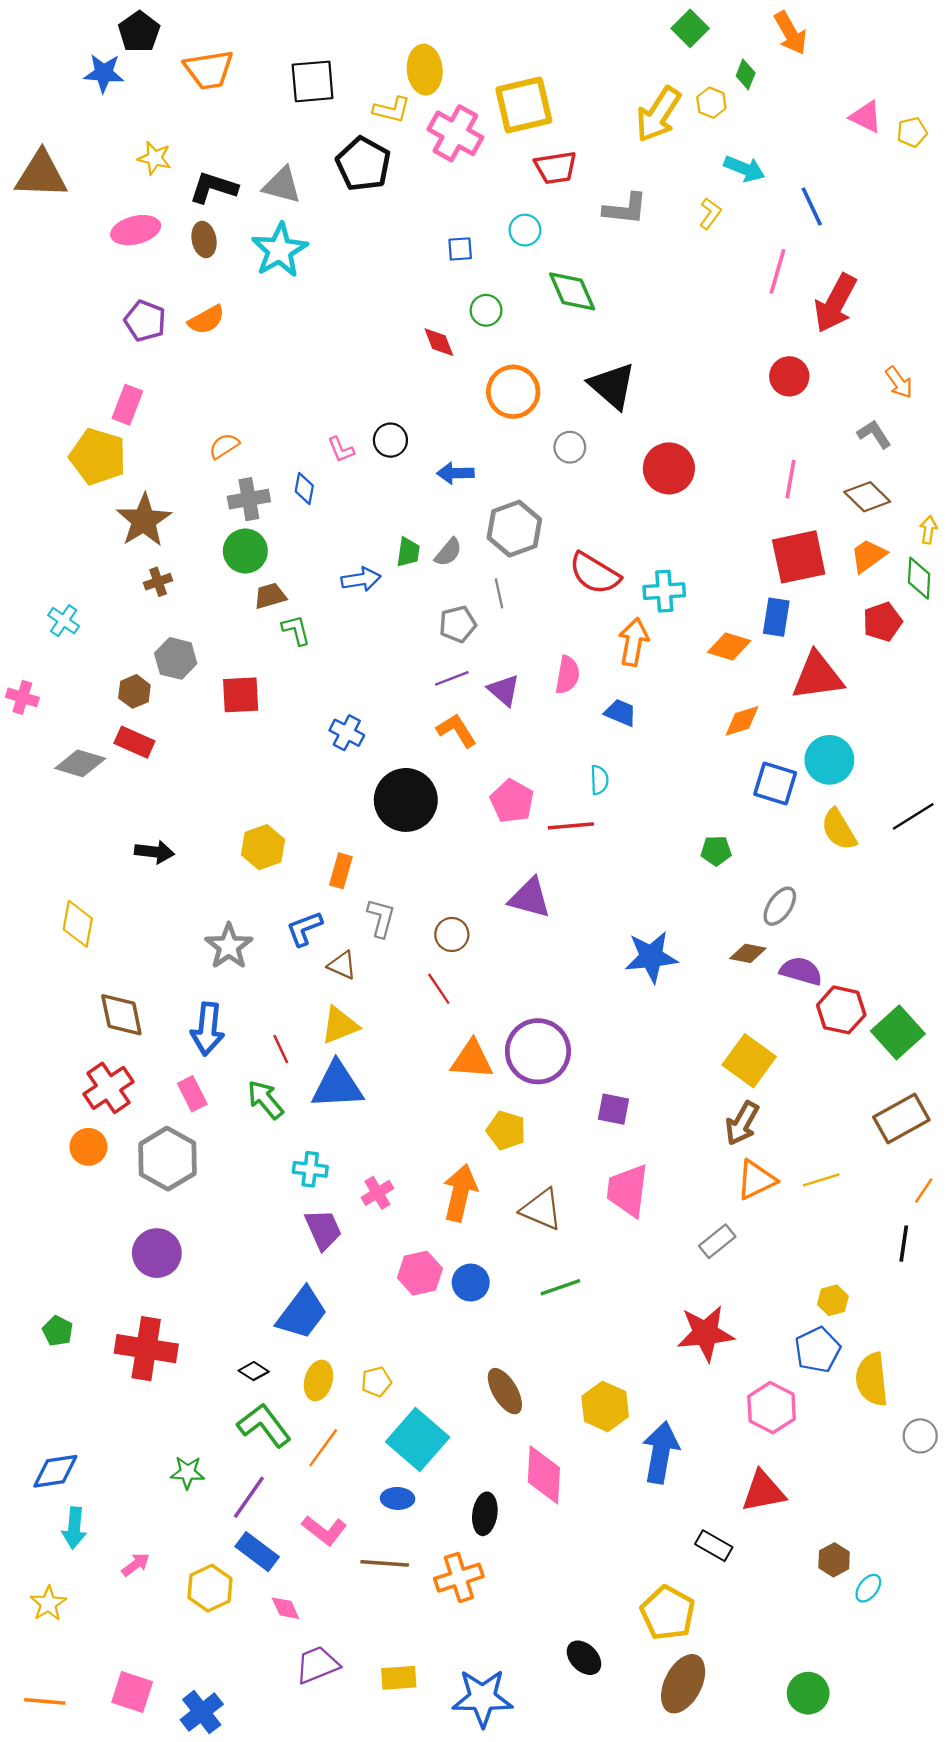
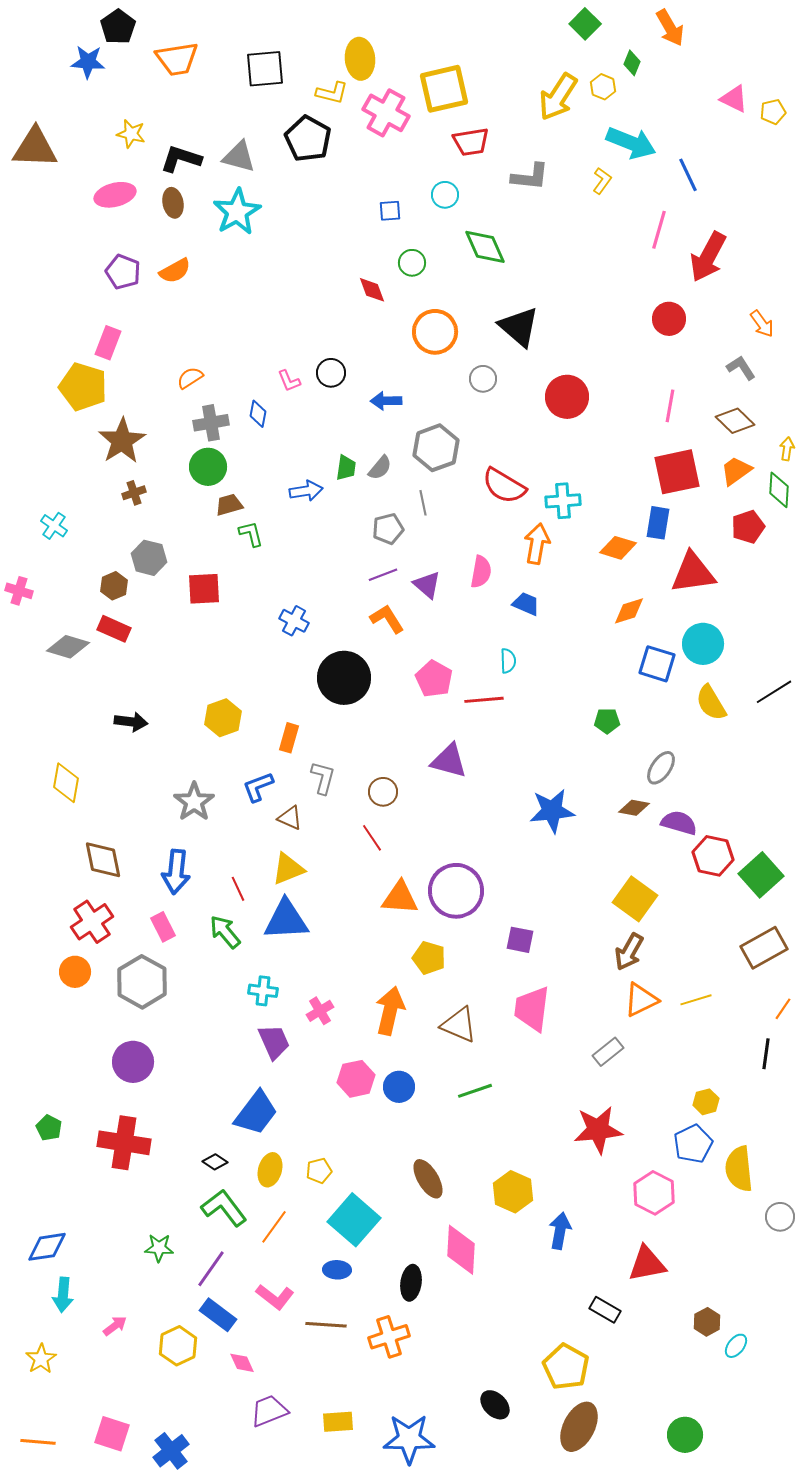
cyan arrow: (744, 169) -> (631, 143), size x1.4
blue arrow: (661, 1452) -> (560, 1231), size x0.7

